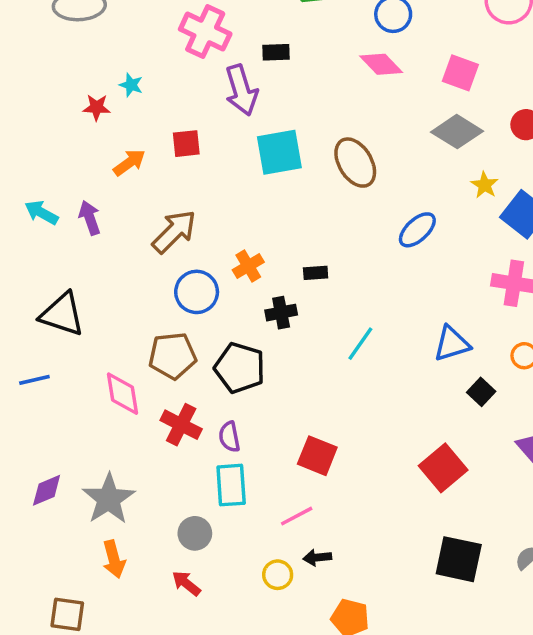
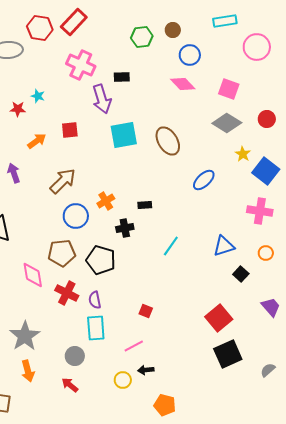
red square: (317, 456) -> (146, 311), size x0.6
black square: (459, 559) -> (228, 354), moved, turned -36

